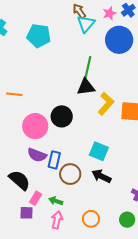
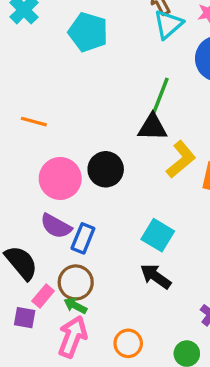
brown circle: (70, 174) -> (76, 282), moved
pink arrow: (57, 220) -> (73, 337), size x1.4

